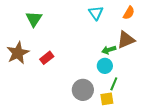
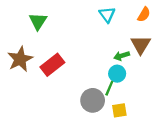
brown triangle: (126, 40) -> (141, 45), turned -36
red rectangle: (47, 58) -> (52, 65), size x1.5
green line: (114, 84) -> (109, 88), moved

